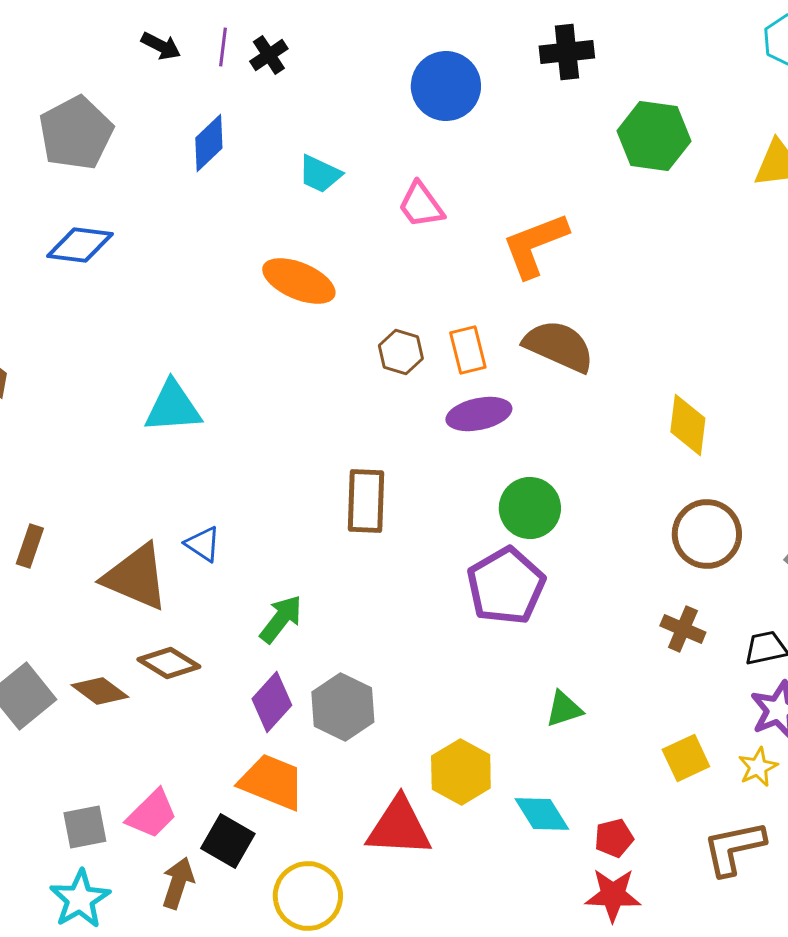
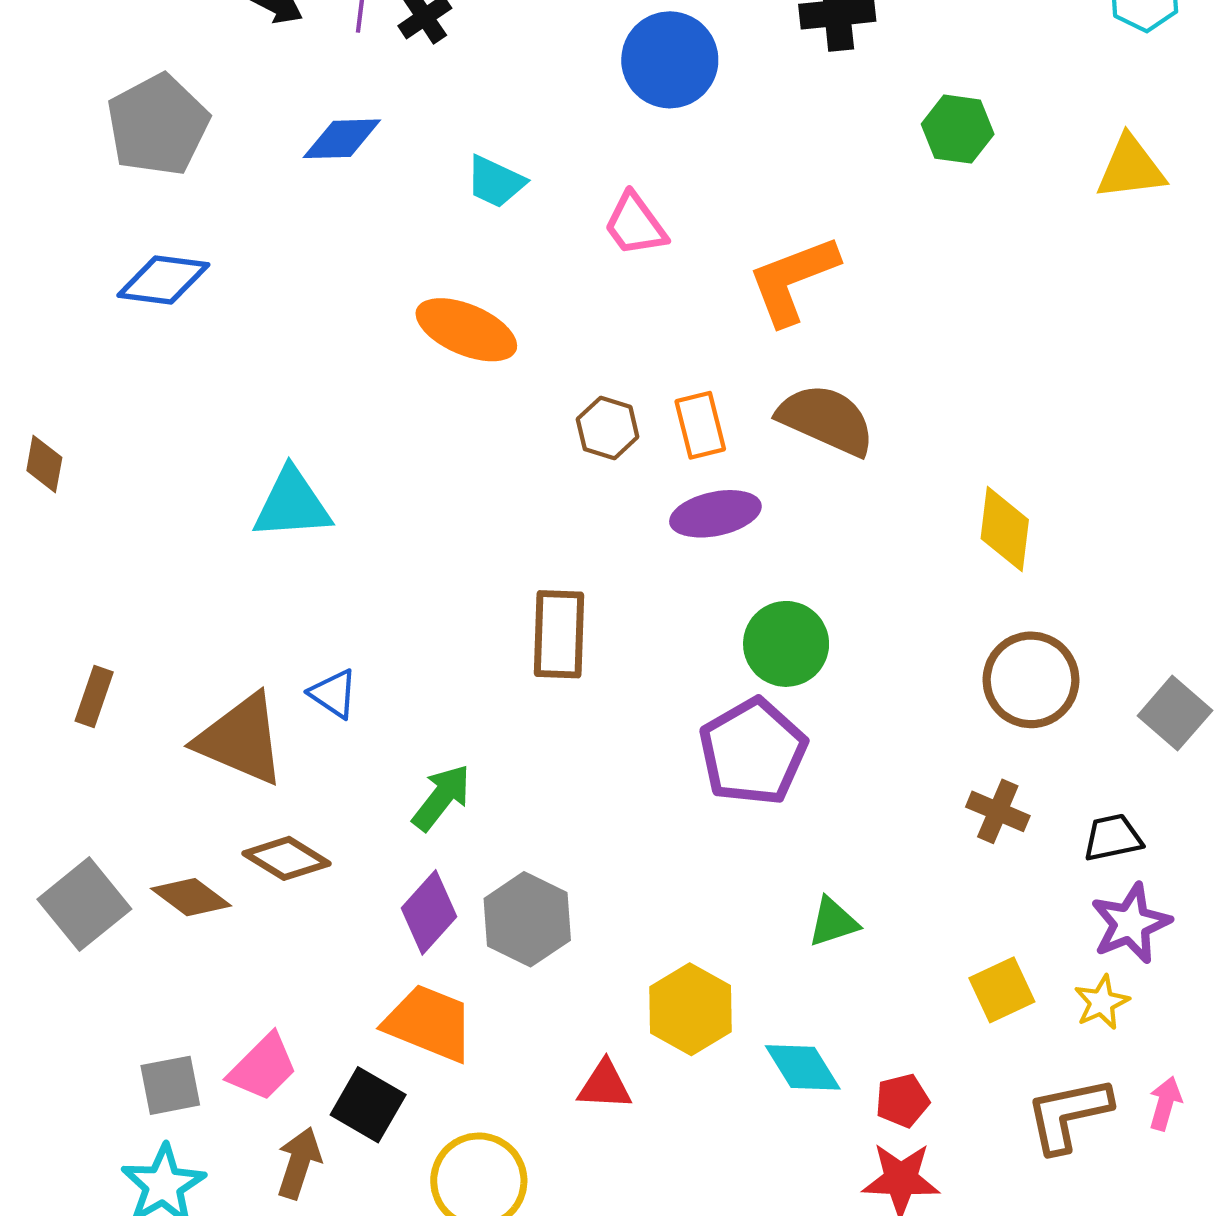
green hexagon: (654, 136) -> (958, 129), size x0.7
blue diamond: (209, 143) -> (342, 139), turned 42
red triangle: (399, 827) -> (605, 1085), size x0.6

